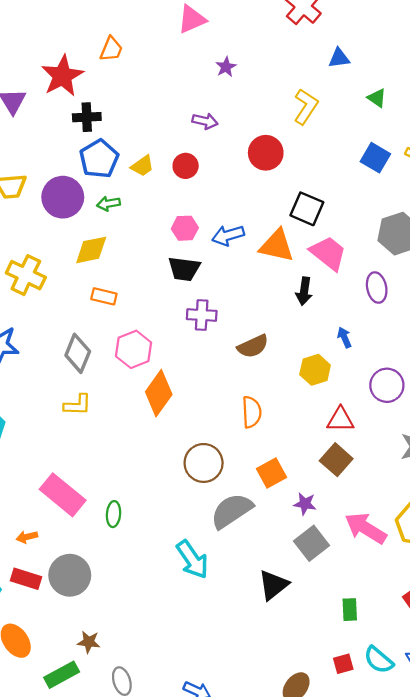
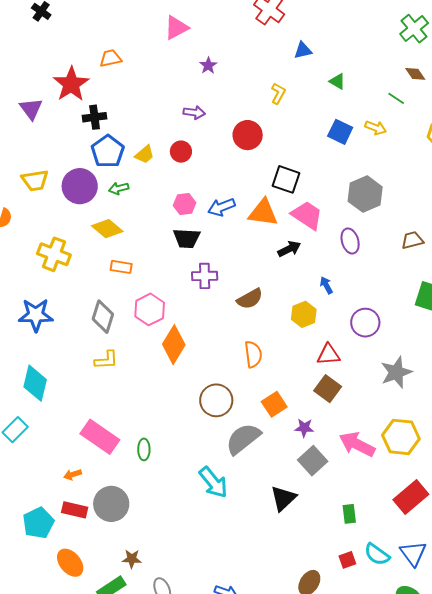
orange trapezoid: (111, 49) -> (111, 58), turned -120
yellow L-shape: (306, 107) -> (278, 93), size x0.7
yellow diamond: (91, 250) -> (107, 229), turned 56
black arrow: (304, 291) -> (289, 249), turned -120

